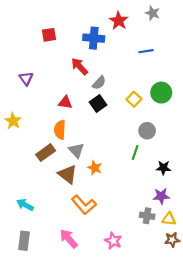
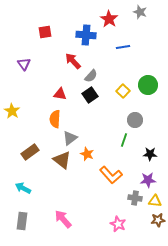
blue line: (146, 51) -> (123, 47), moved
purple triangle: (26, 78) -> (24, 64), moved
gray triangle: (76, 150) -> (70, 138), turned 35
brown rectangle: (46, 153) -> (30, 152), moved
orange L-shape: (84, 205) -> (111, 175), moved
pink star: (113, 241) -> (118, 224), moved

